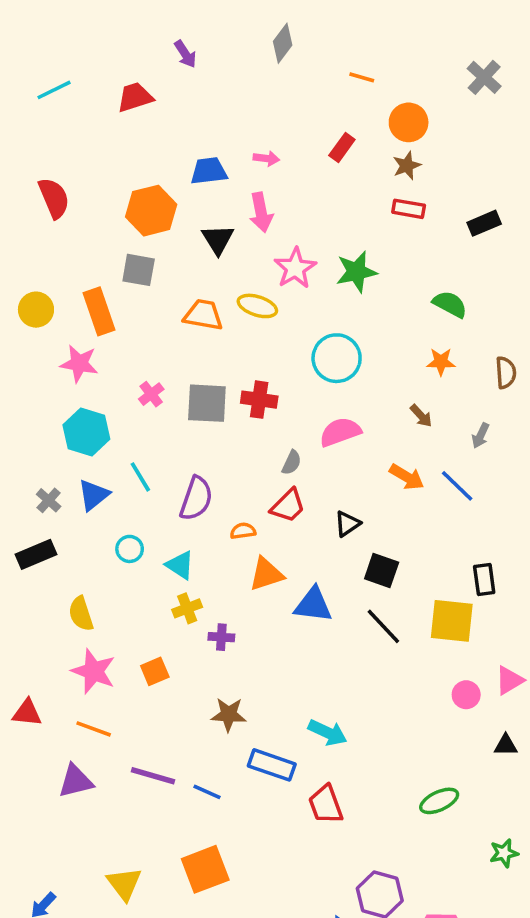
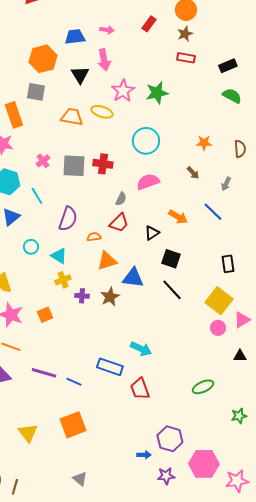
green semicircle: (450, 304) -> (232, 96), moved
cyan line: (140, 477) -> (37, 196), moved
orange arrow: (407, 477) -> (178, 217), moved
yellow square: (452, 621) -> (219, 301), moved, turned 32
brown star: (229, 715) -> (110, 297), moved, turned -30

